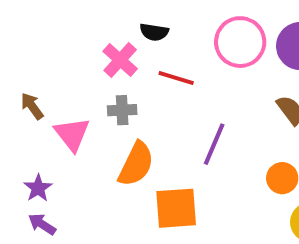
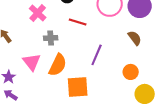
pink cross: (120, 60) -> (38, 13), moved
pink triangle: (72, 134) -> (32, 62), moved

